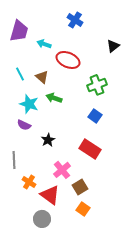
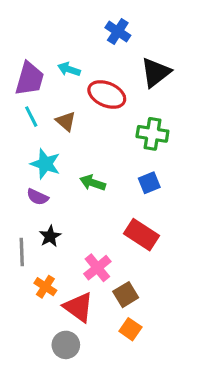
purple trapezoid: (19, 31) -> (30, 79), moved
black triangle: (113, 46) -> (156, 72), moved, size x1.5
green cross: (97, 85) -> (152, 134), turned 30
green arrow: (54, 98) -> (93, 183), moved
blue square: (95, 116) -> (149, 183), turned 32
black star: (48, 140) -> (50, 236), moved

